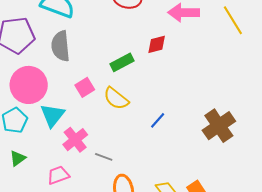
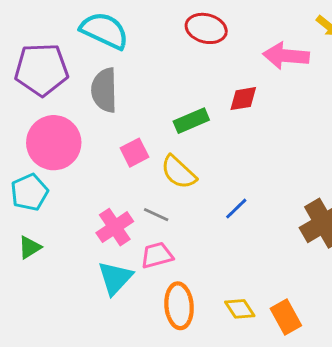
cyan triangle: (52, 115) -> (115, 278), moved
gray line: (104, 157) -> (156, 215), moved
pink trapezoid: (58, 175) -> (157, 255), moved

